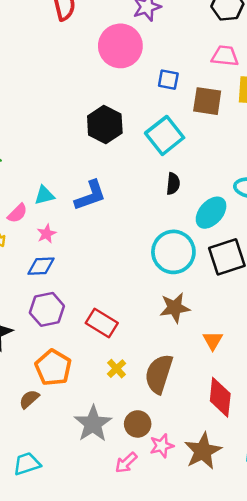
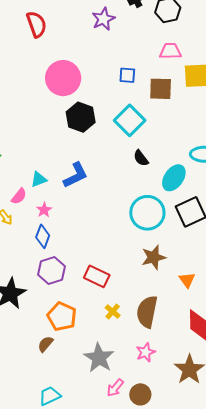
pink circle: (120, 46) -> (63, 78), moved
black semicircle: (173, 184) -> (141, 158), turned 144
blue diamond: (41, 266) -> (43, 236), turned -60
brown circle: (138, 424) -> (140, 394), moved
pink star: (162, 446) -> (146, 352), moved
pink arrow: (126, 463) -> (115, 388), moved

